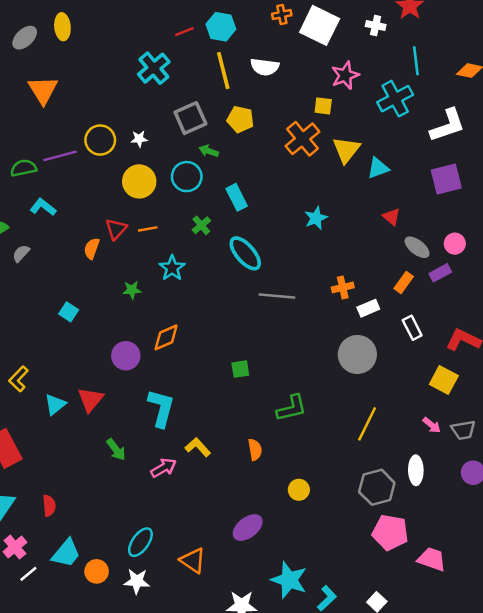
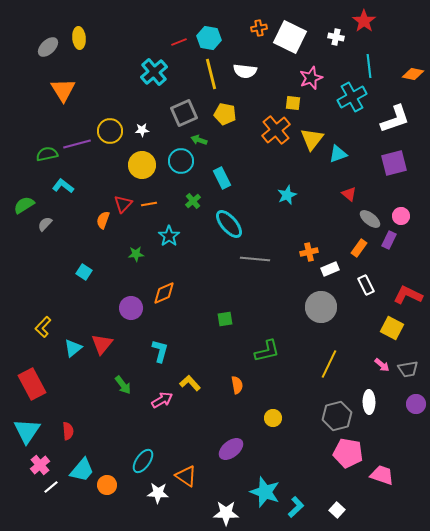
purple rectangle: (440, 273) -> (389, 240), turned -36
cyan L-shape: (161, 408) -> (160, 351), size x0.7
white star: (137, 581) -> (158, 493), moved

